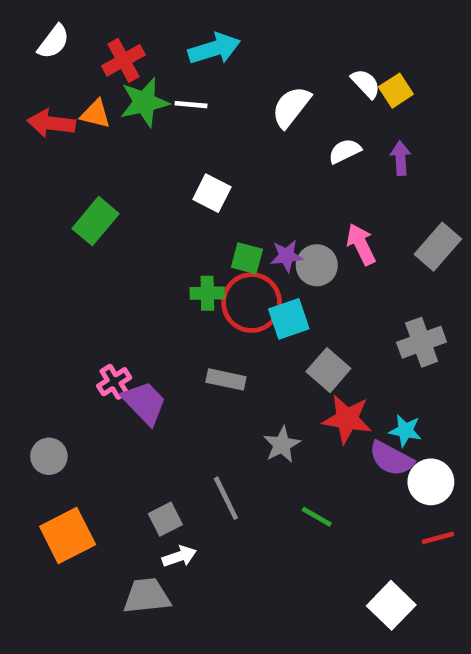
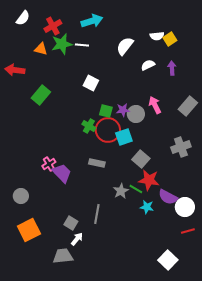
white semicircle: (366, 84) -> (157, 36), turned 128
red arrow: (51, 123) -> (15, 70), moved
green cross: (207, 293) -> (89, 126), turned 32
cyan star: (405, 431) -> (147, 207), moved
gray line: (226, 498) -> (97, 214), turned 36
green line: (317, 517) -> (136, 189), moved
gray square: (165, 519) -> (71, 223), turned -32
white arrow: (179, 556) -> (77, 239), turned -32

